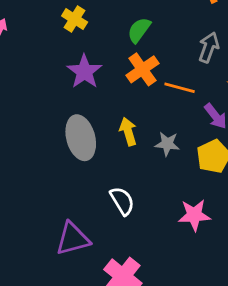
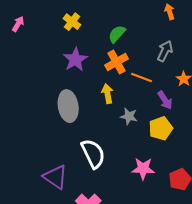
yellow arrow: (128, 132) -> (107, 94), moved
white semicircle: (122, 201) -> (93, 154), size x1.4
purple triangle: (73, 239) -> (55, 177), turned 44

